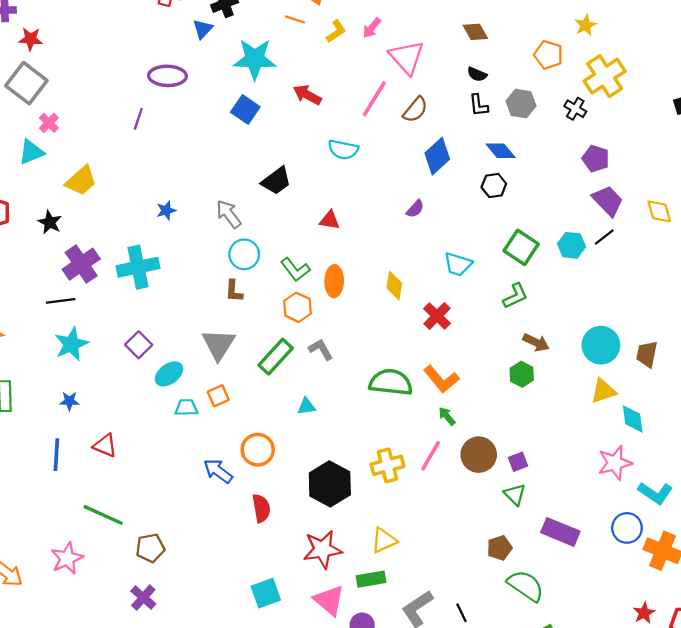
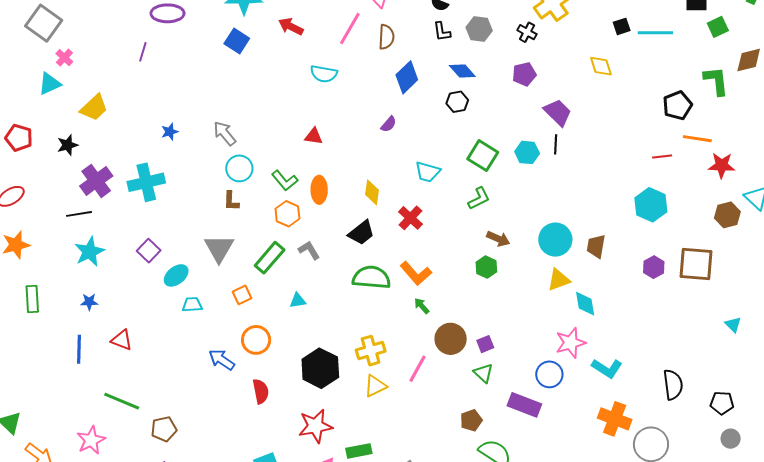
brown semicircle: (415, 110) -> (386, 37), turned -35
purple pentagon: (596, 159) -> (524, 74), moved, turned -30
black trapezoid: (276, 181) -> (361, 233), moved
yellow diamond: (659, 211) -> (601, 66), moved
black star: (50, 222) -> (68, 145), turned 30
black line: (604, 237) -> (556, 144), turned -48
orange square: (218, 396) -> (242, 295), moved
pink line: (431, 456) -> (417, 369), moved
blue circle: (627, 528) -> (549, 374), moved
yellow triangle: (384, 540) -> (375, 386), moved

